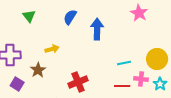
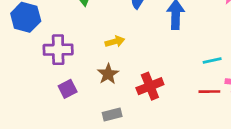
brown star: (38, 70) -> (108, 74), moved
purple square: (17, 84) -> (68, 89), turned 32

